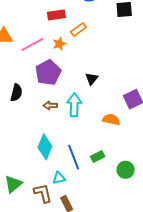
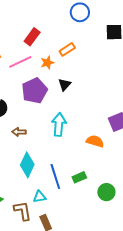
red rectangle: (56, 15) -> (32, 37), moved, turned -48
black triangle: (92, 79) -> (65, 84), moved
brown arrow: (50, 105) -> (19, 132), moved

